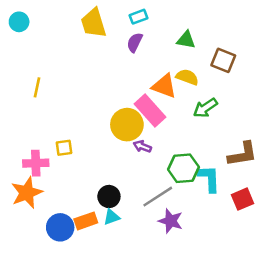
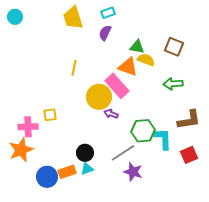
green triangle: (186, 40) -> (137, 47), moved
yellow line: (37, 87) -> (74, 68), moved
green arrow: (205, 108) -> (173, 84), moved, turned 30

